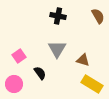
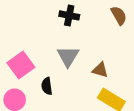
pink square: (19, 56) -> (21, 65), size x1.5
black semicircle: (40, 73) -> (47, 86), turned -152

